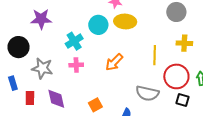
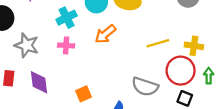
yellow cross: (184, 43) -> (194, 46), moved
yellow line: (155, 55) -> (158, 43), turned 66
orange arrow: (114, 62) -> (105, 34), moved

